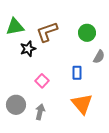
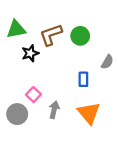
green circle: (87, 33) -> (80, 36), moved
pink square: (42, 81) -> (33, 95), moved
gray arrow: (40, 112) -> (54, 110), moved

